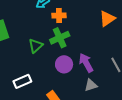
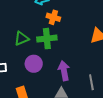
purple circle: (64, 64) -> (34, 64), moved

